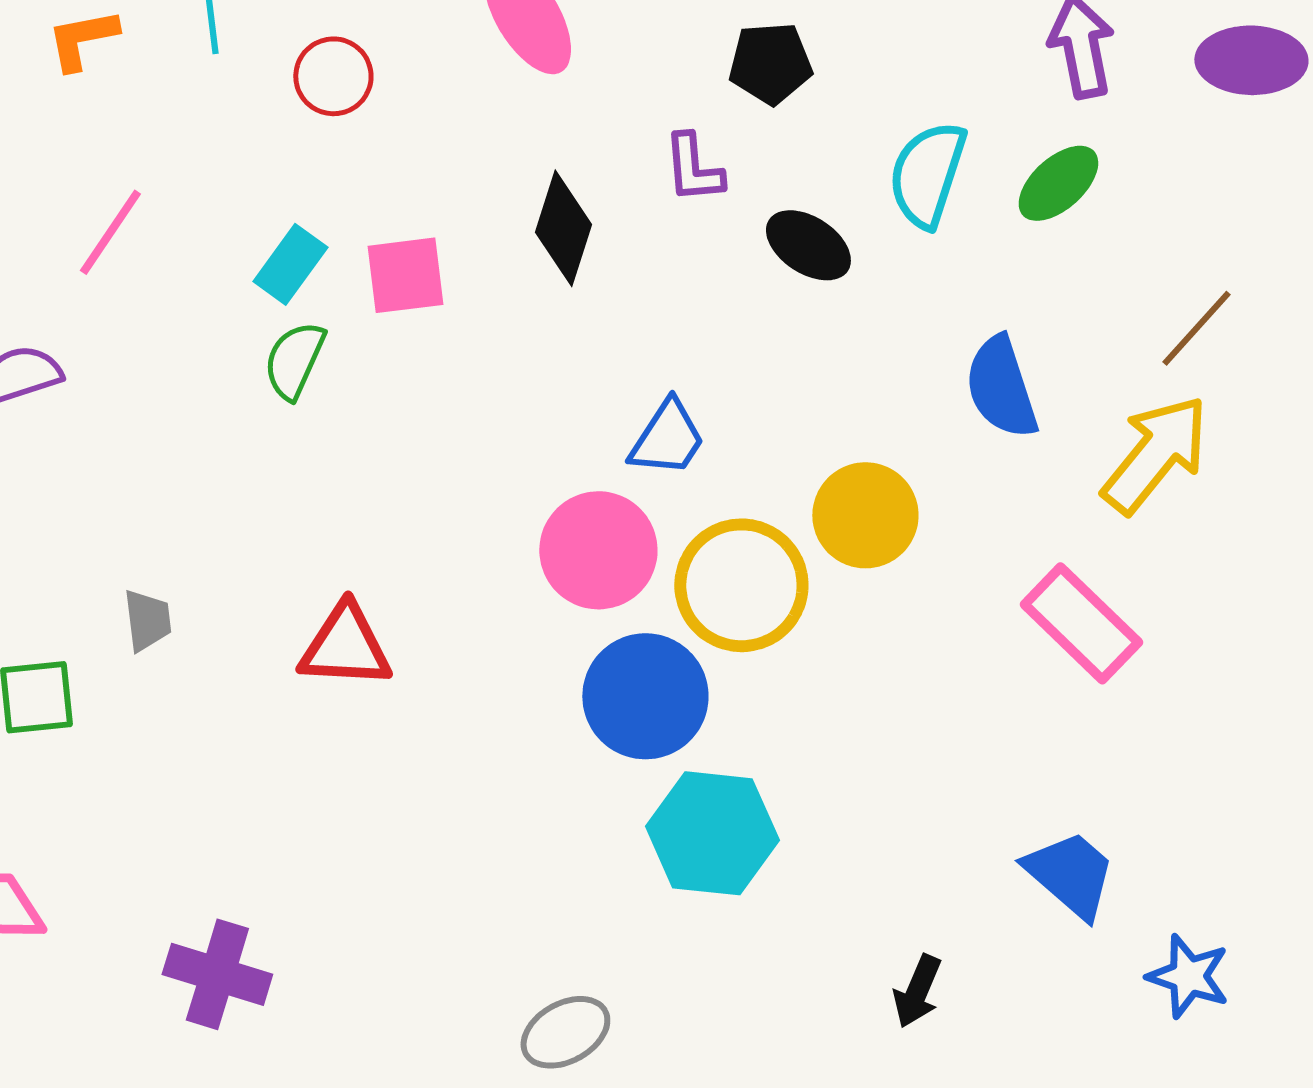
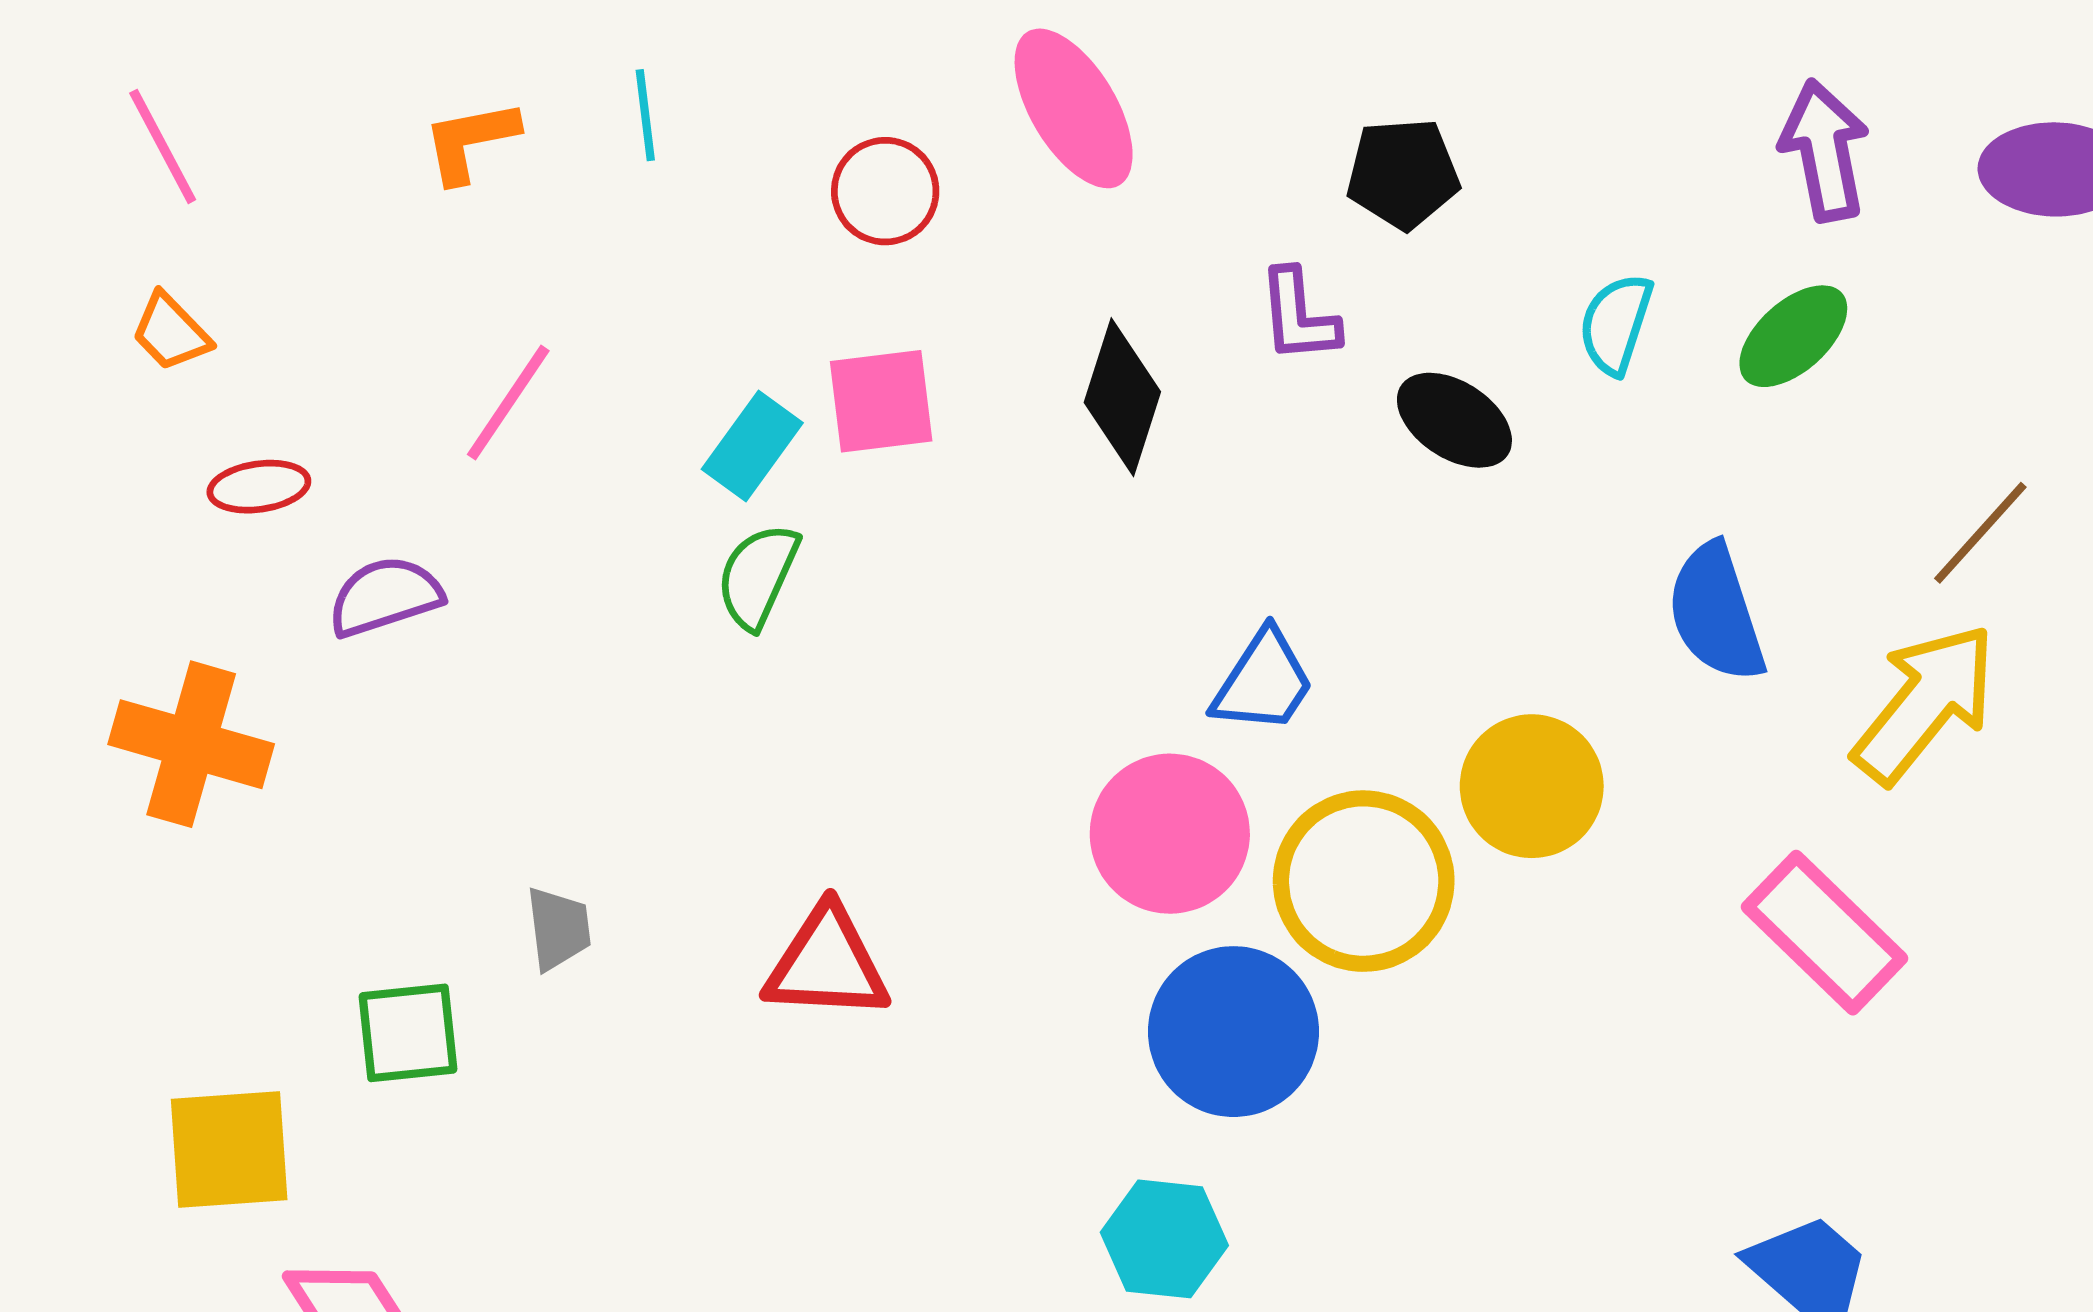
red circle: (333, 76) -> (885, 191), moved
cyan semicircle: (927, 174) -> (1616, 324), size x0.7
pink square: (405, 275) -> (881, 401), moved
cyan hexagon: (712, 833) -> (1164, 1239), moved, size x0.7

